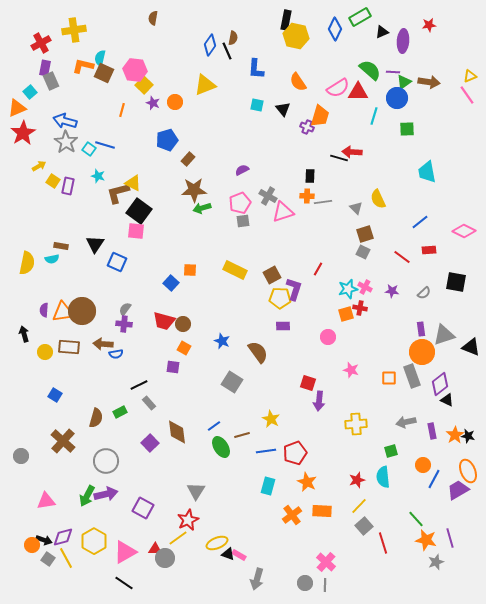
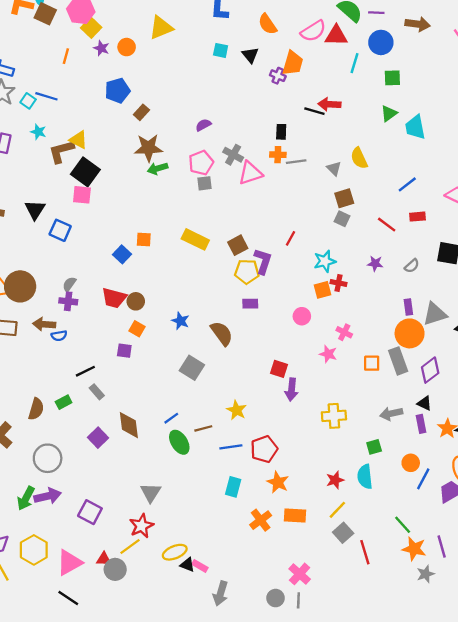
green triangle: (404, 82) -> (389, 113), moved
pink cross: (365, 287) -> (344, 332), moved
black triangle: (447, 400) -> (424, 403), moved

